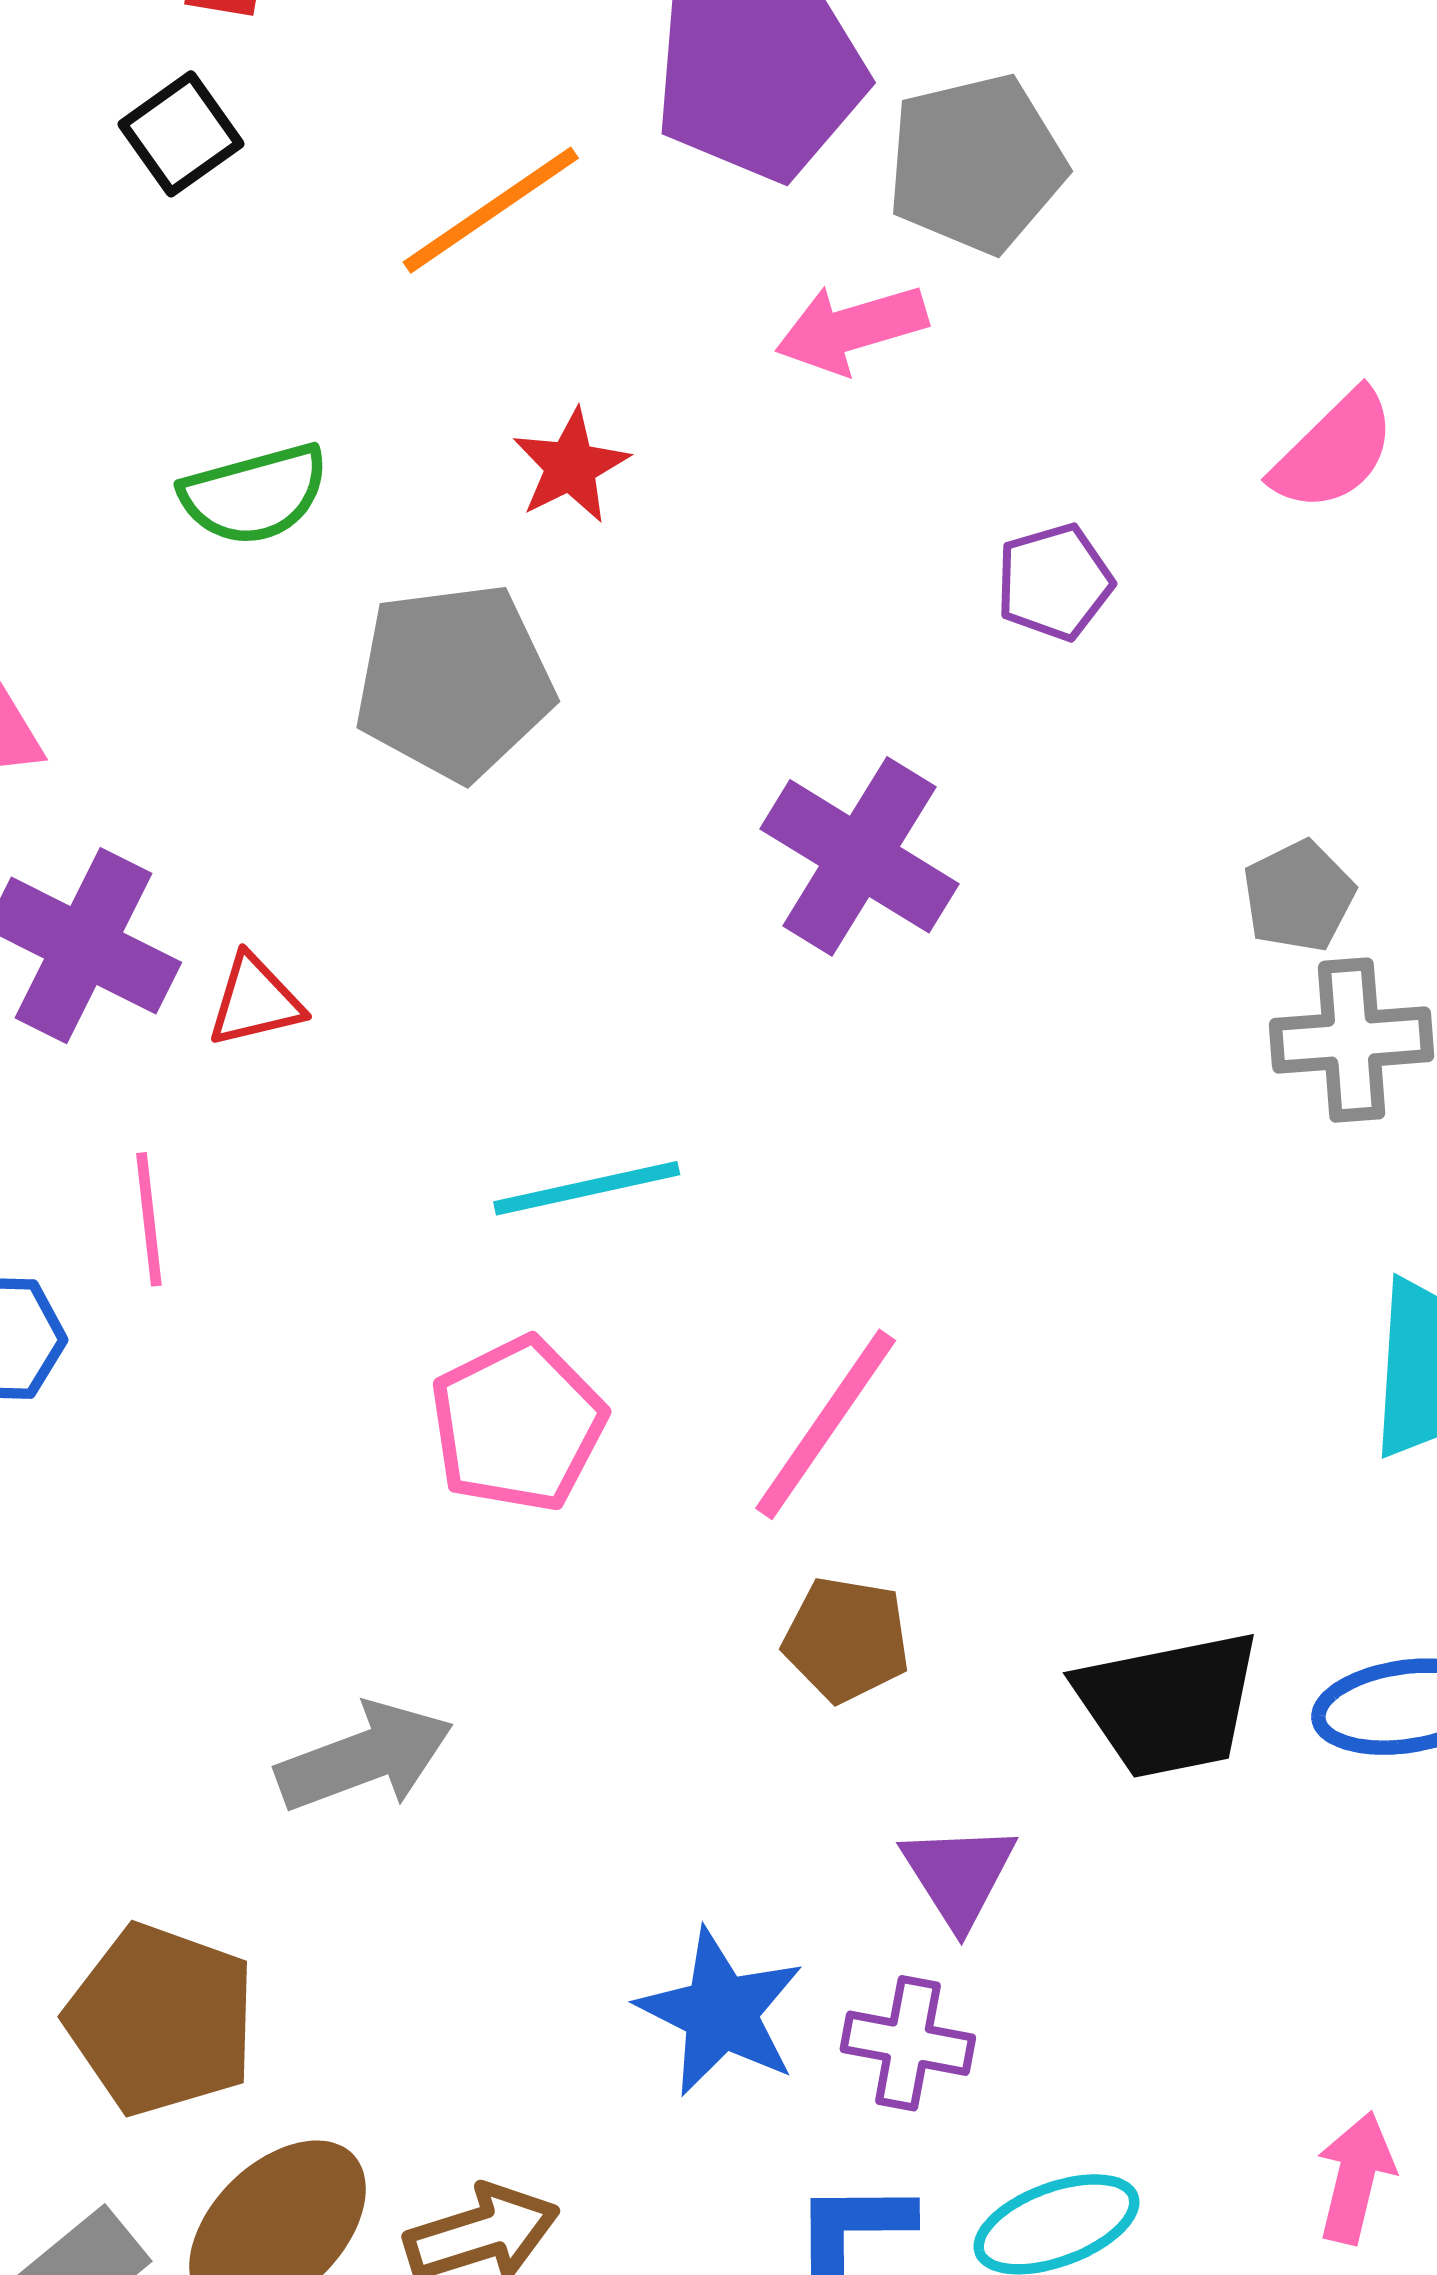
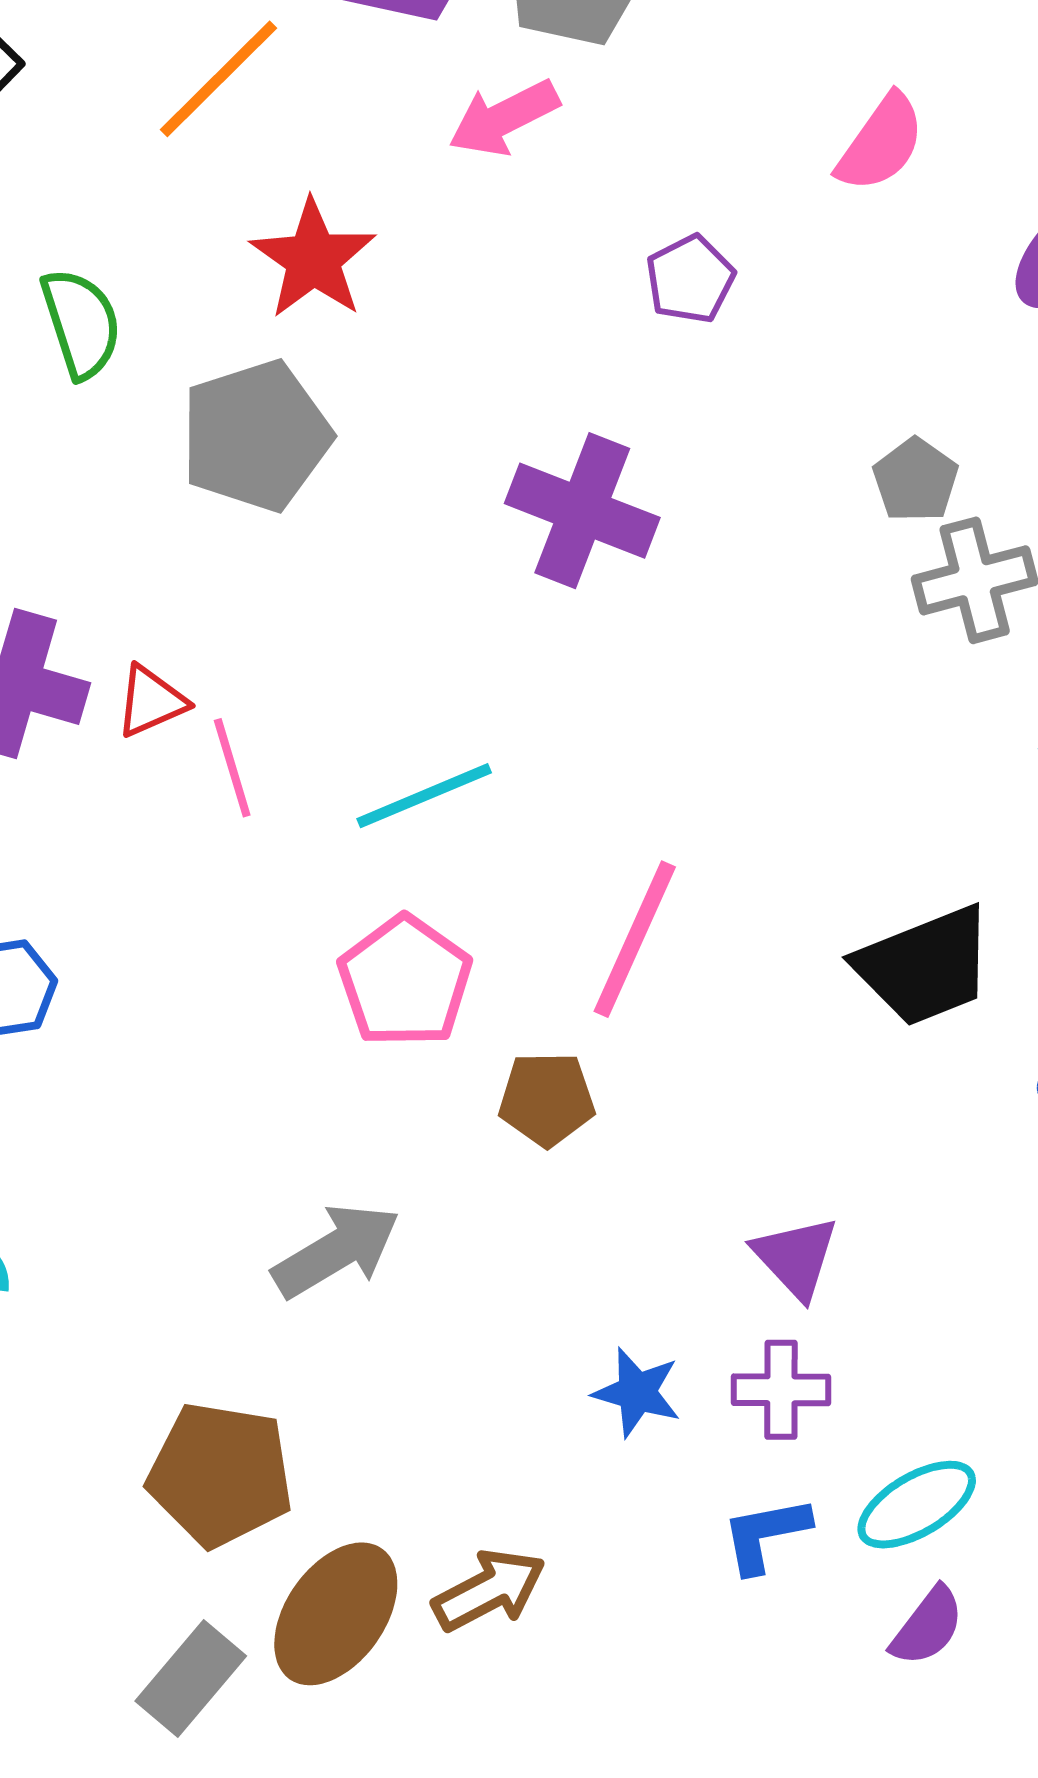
red star: (571, 466) -> (313, 259), size x1.4
green semicircle: (254, 494) -> (81, 323), turned -82
pink line: (149, 1219) -> (232, 768), moved
brown pentagon: (846, 1639) -> (547, 1099), moved
black trapezoid: (1168, 1704) -> (925, 966), moved
blue star: (721, 2012) -> (637, 1392), size x0.7

